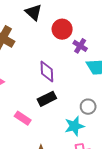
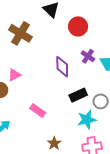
purple cross: (80, 46) -> (88, 56), moved
black rectangle: (47, 99) -> (78, 95), moved

